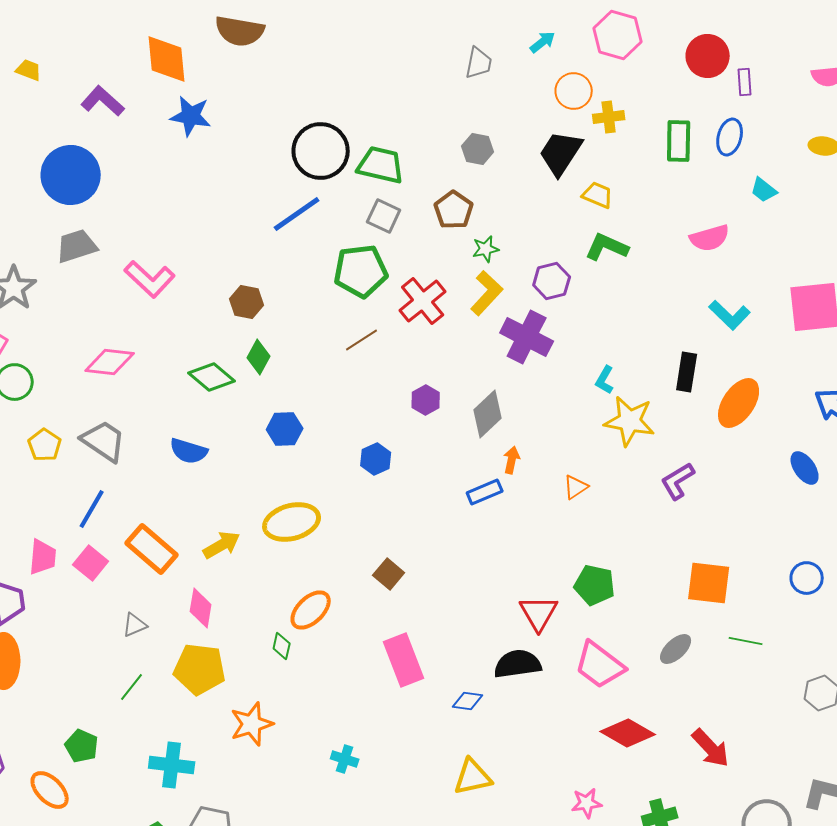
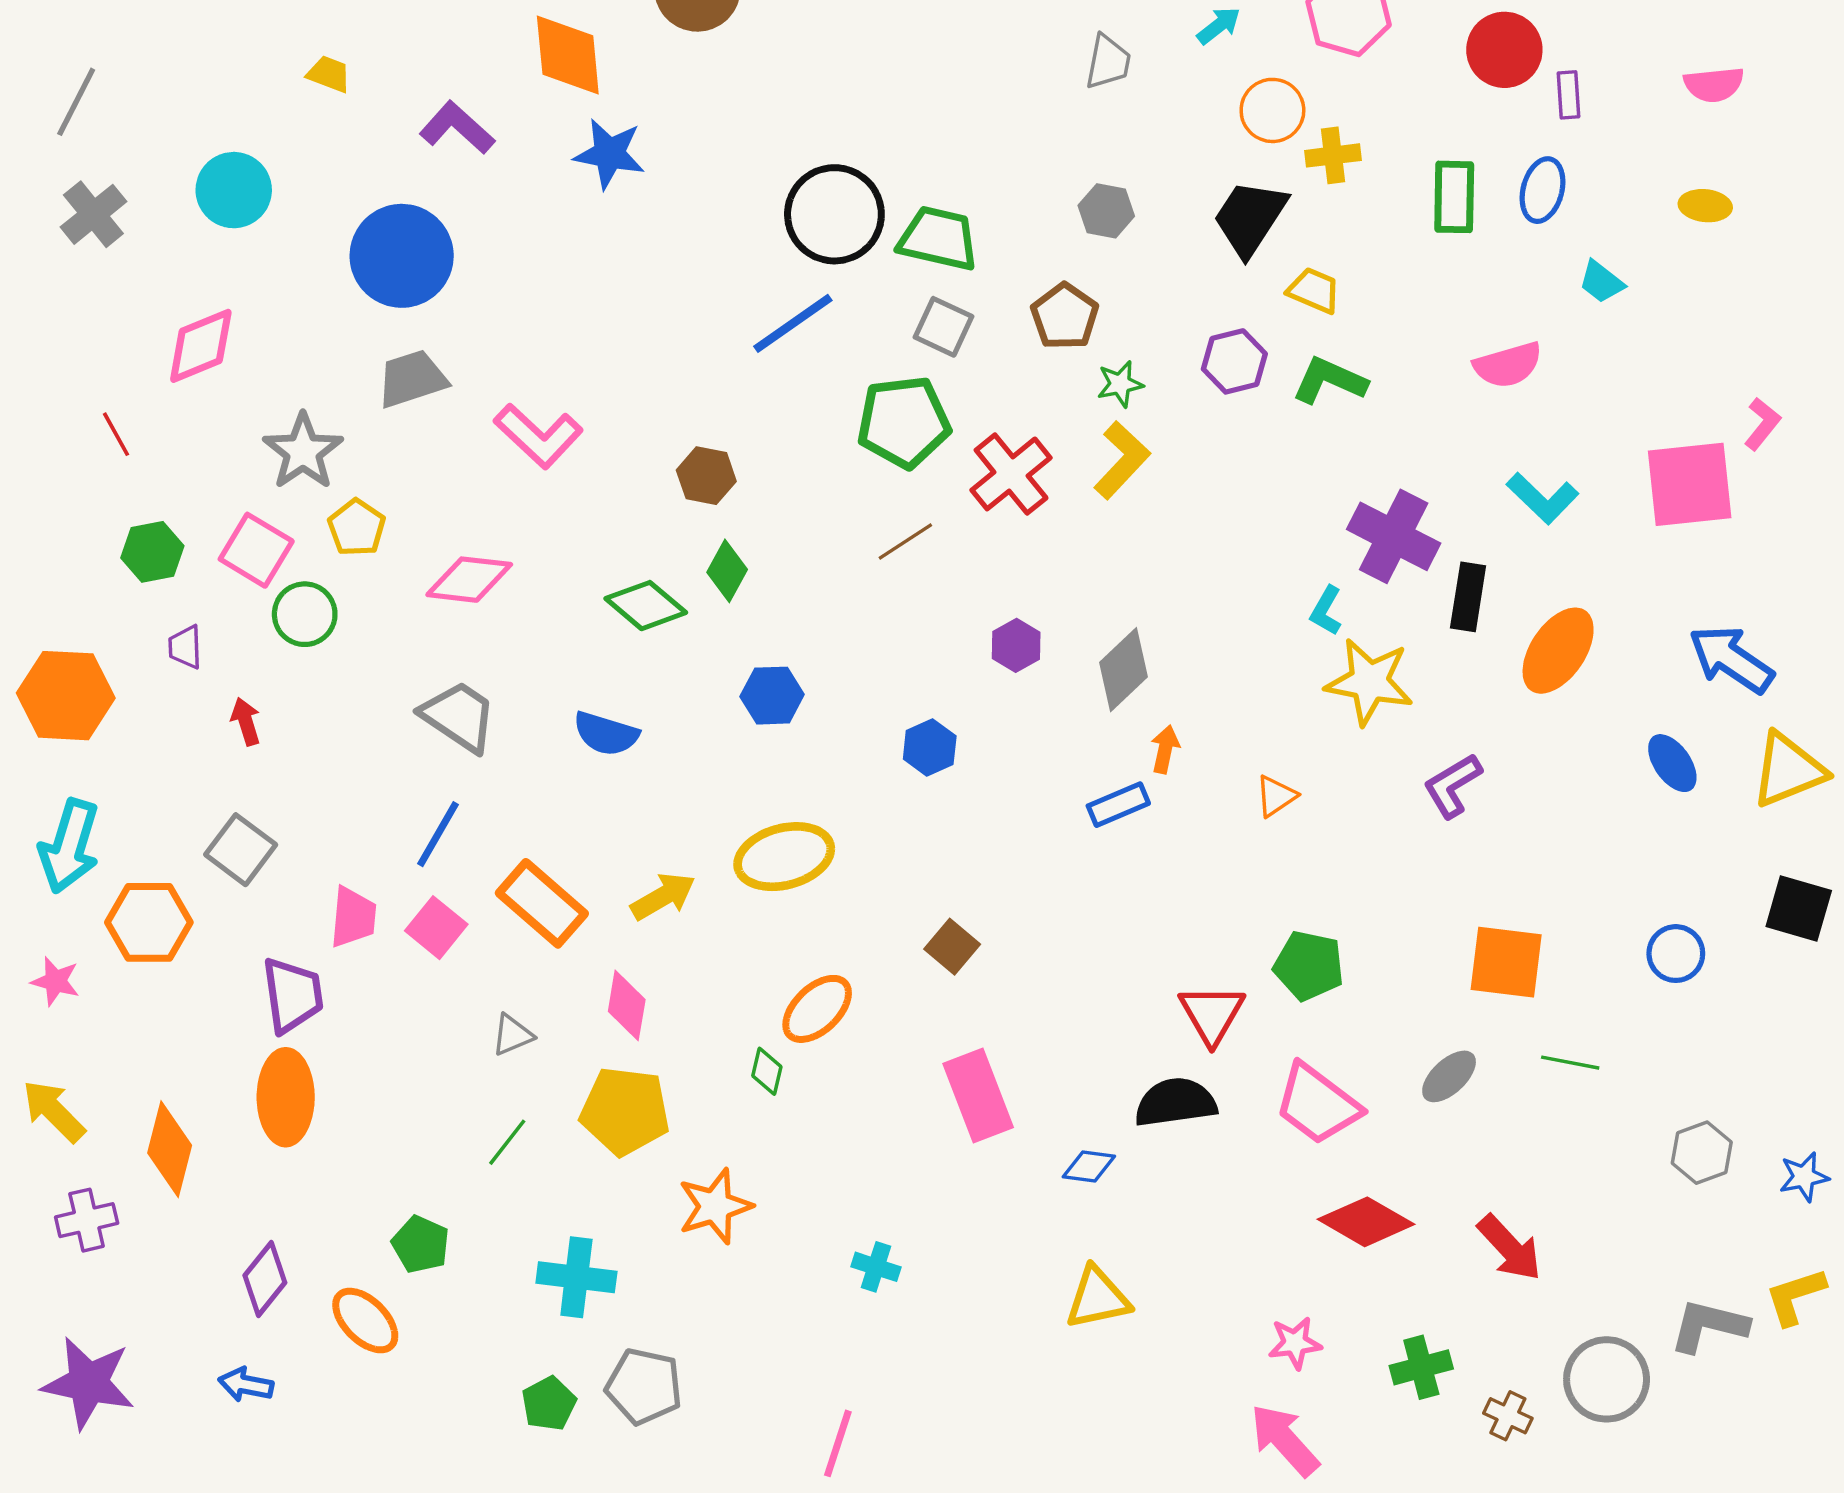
purple hexagon: (552, 281) -> (1234, 361), moved
purple cross: (527, 337) -> (1394, 536), moved
yellow pentagon: (45, 445) -> (357, 528), moved

